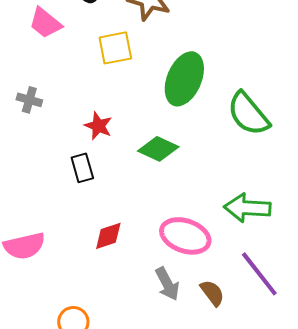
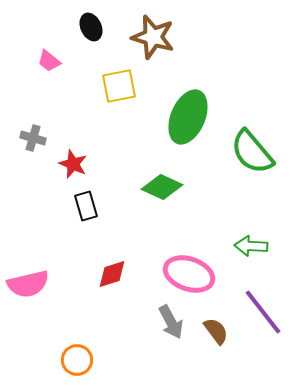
pink trapezoid: (45, 23) -> (49, 61), size x0.7
red star: (98, 126) -> (73, 164), moved
green arrow: (247, 208) -> (251, 246), size x0.7

